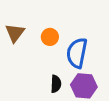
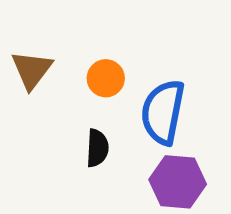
black semicircle: (56, 84) -> (97, 148), moved

